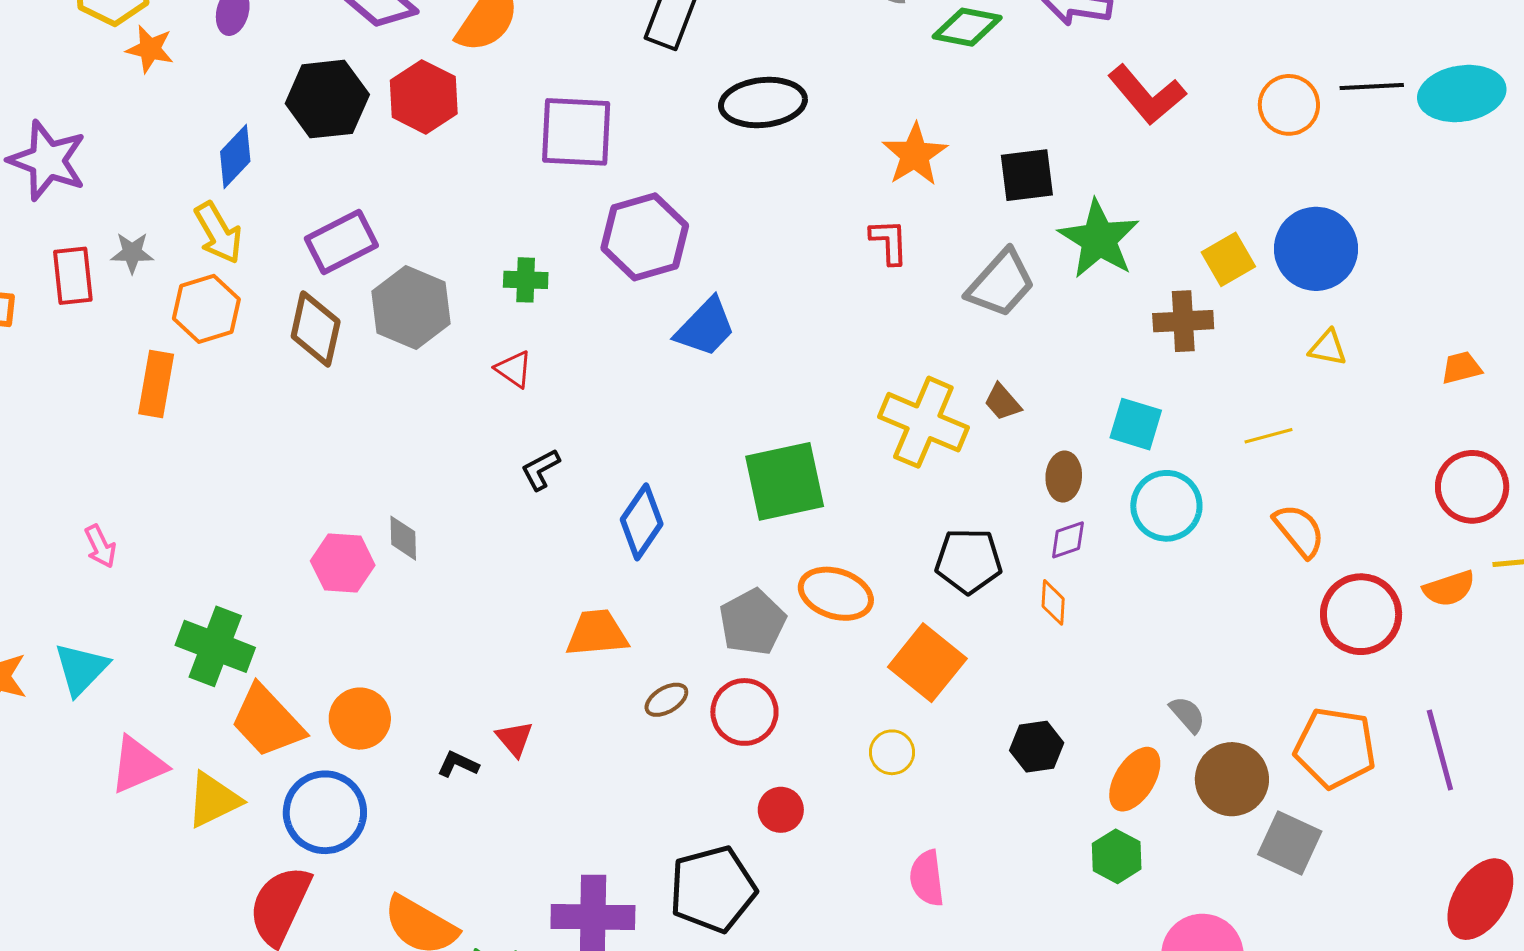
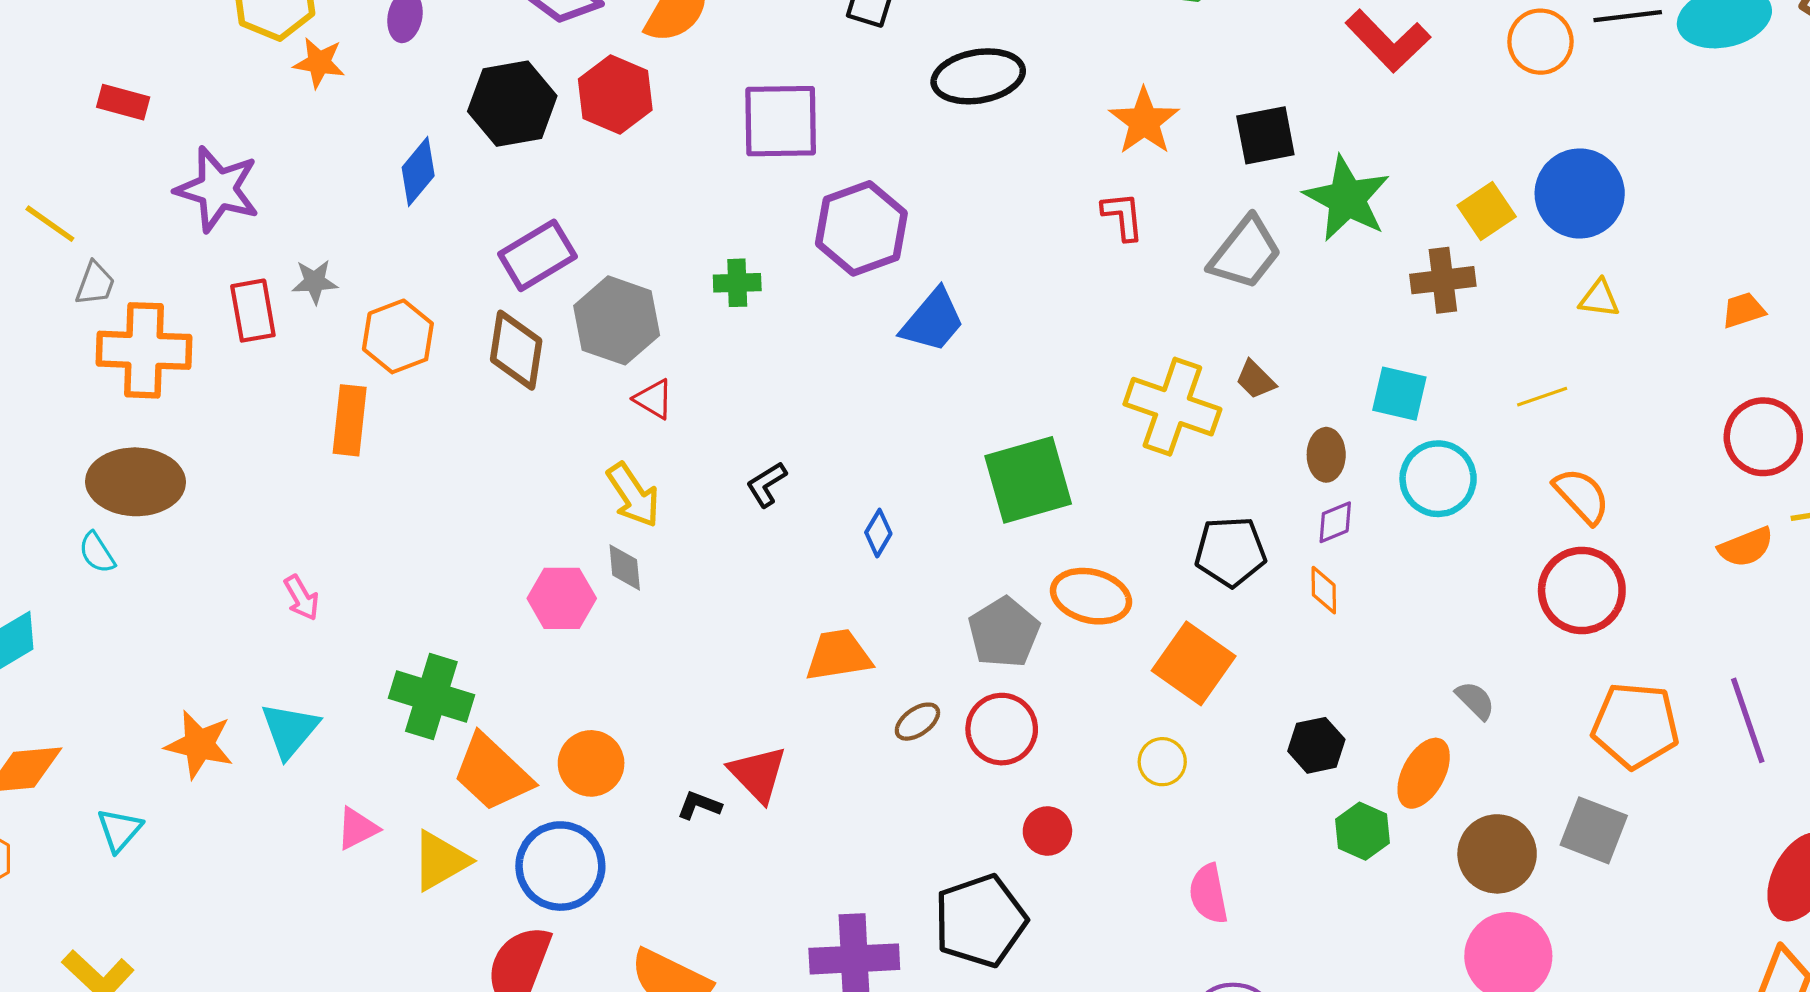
yellow arrow: (218, 233) -> (633, 495), moved
red triangle: (514, 369) -> (654, 399), moved
blue diamond: (642, 522) -> (878, 533), size x0.6
red circle: (1361, 614) -> (1582, 590), moved
red triangle: (515, 739) -> (758, 774), size x1.5
pink triangle: (138, 765) -> (357, 829), size x0.7
brown circle: (1232, 779) -> (1497, 854), moved
green hexagon: (1117, 856) -> (1362, 831), moved

